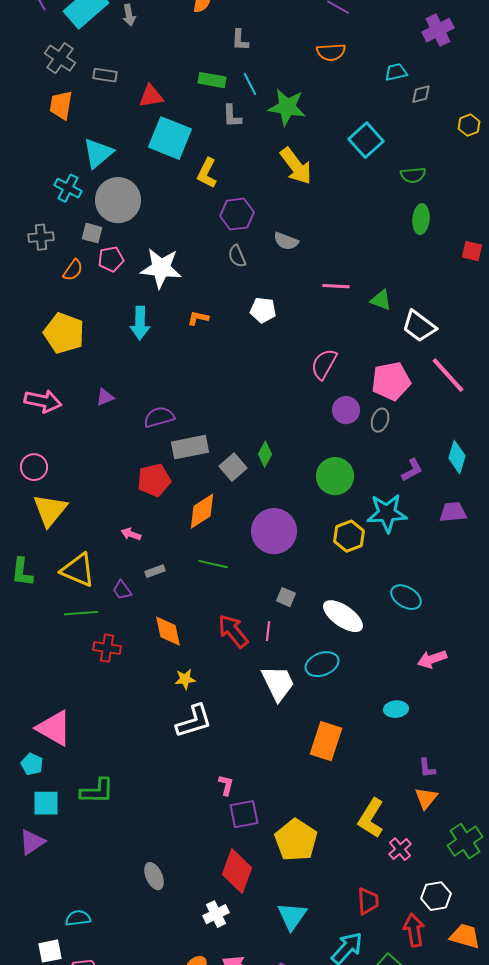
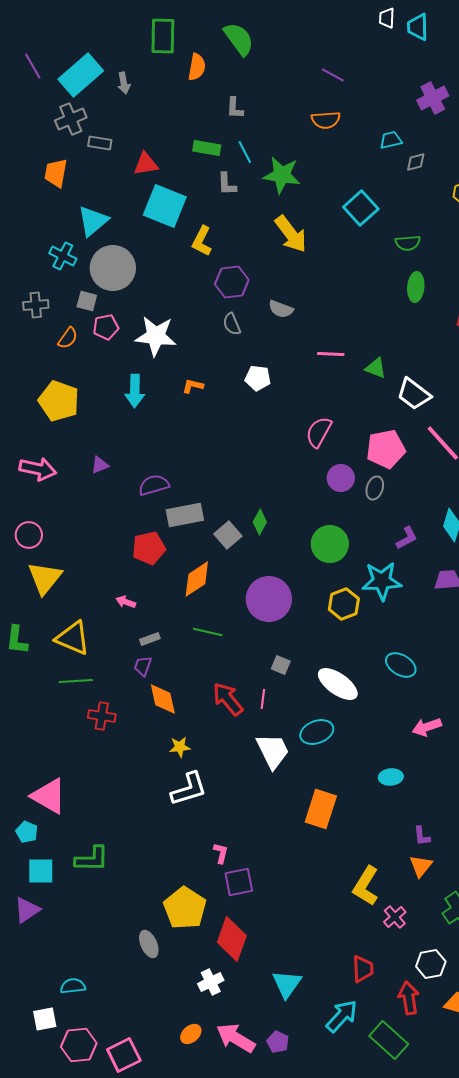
gray cross: (60, 58) -> (71, 119), moved, turned 32
purple trapezoid: (122, 590) -> (143, 666), moved, turned 55
yellow pentagon: (296, 840) -> (185, 908), moved

